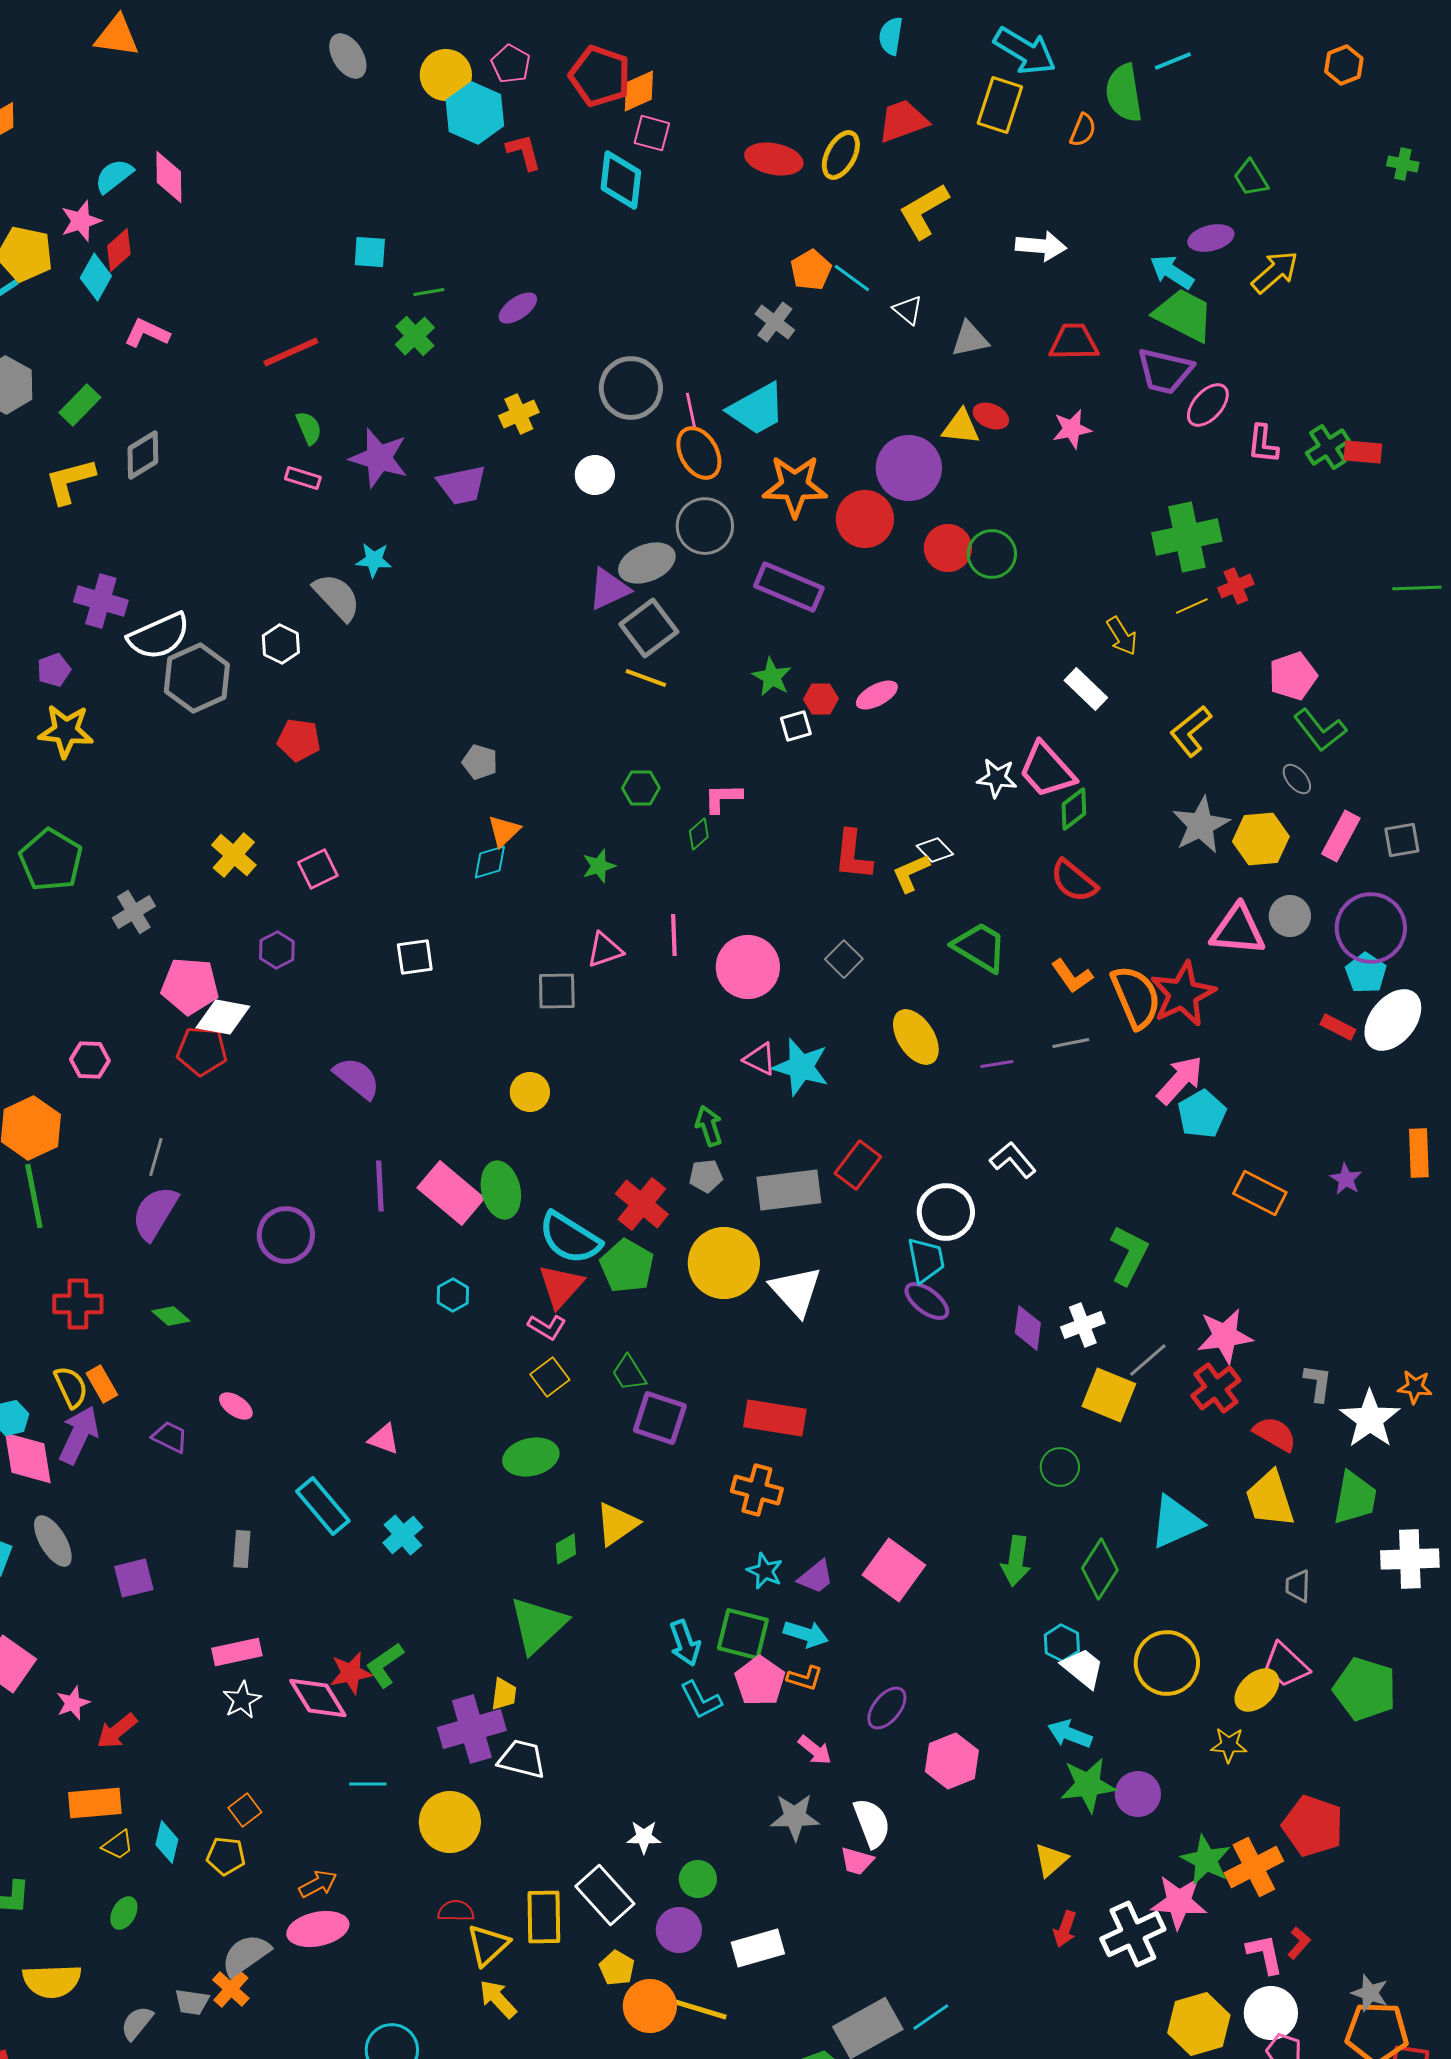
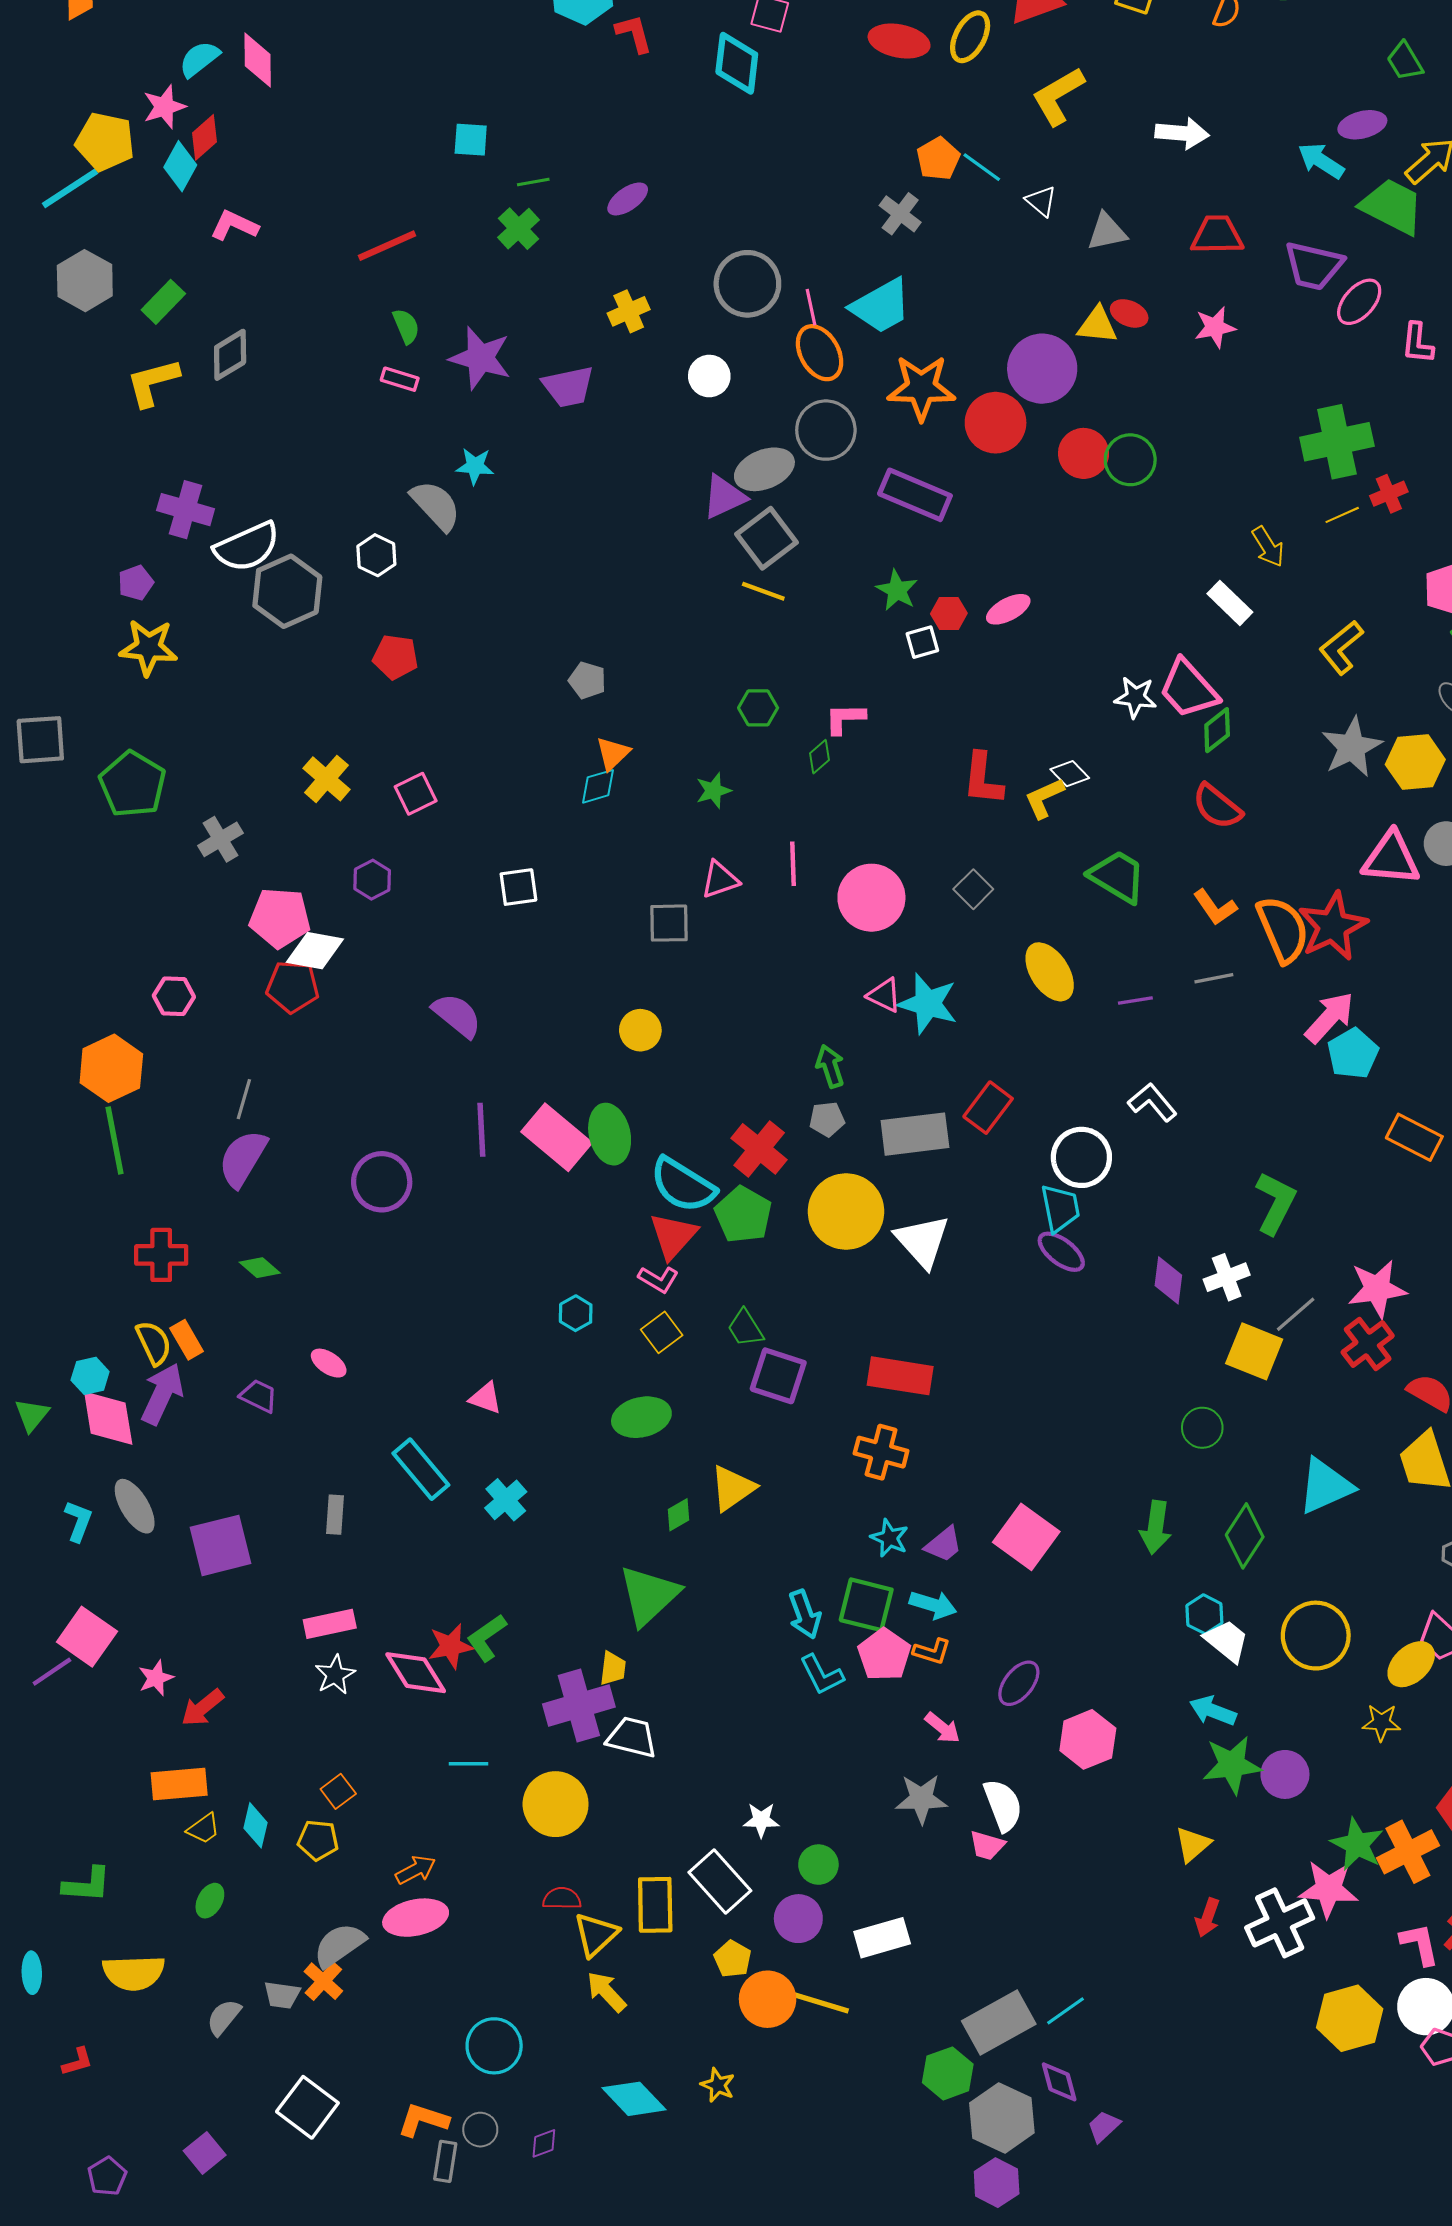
green trapezoid: (1184, 315) -> (1392, 206), moved
cyan hexagon: (453, 1295) -> (576, 1313), moved
purple square: (134, 1578) -> (221, 1545), size x1.5

